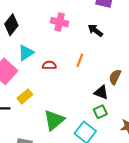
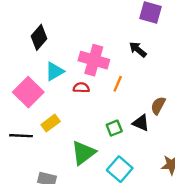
pink cross: (60, 22) -> (94, 60), moved, size x1.4
green square: (100, 112) -> (114, 128), moved

